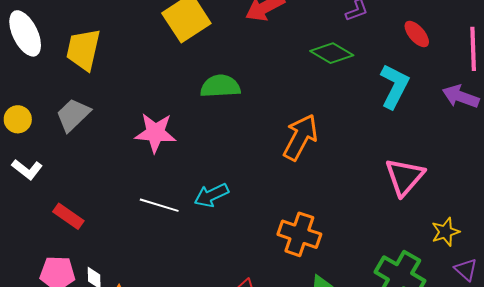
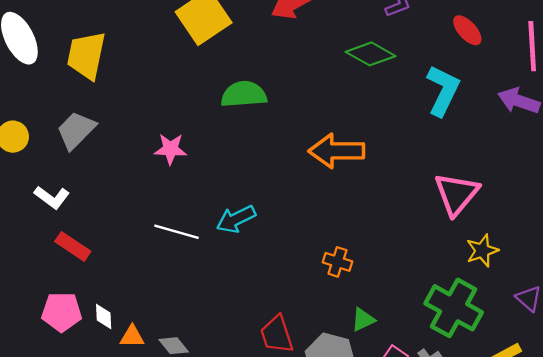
pink star: (155, 133) -> (171, 149), size x0.7
orange arrow: (300, 137) -> (337, 151), turned -117
white L-shape: (27, 169) -> (52, 197), moved
yellow star: (445, 232) -> (482, 251), moved
orange cross: (299, 234) -> (337, 262), size x0.6

